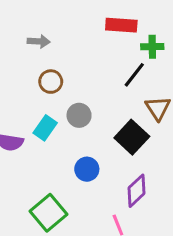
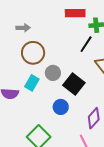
brown circle: (51, 82) -> (33, 53), size x1.5
black square: (132, 137) -> (74, 84), moved

